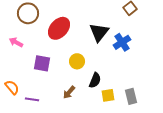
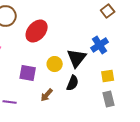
black triangle: (99, 32) -> (77, 58), moved
purple square: (42, 63) -> (28, 73), moved
yellow square: (108, 95) -> (108, 76), moved

